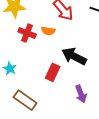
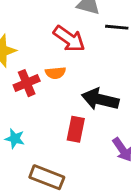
red cross: (27, 33) -> (27, 83), turned -30

